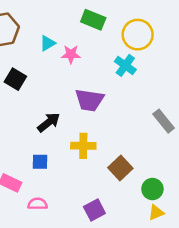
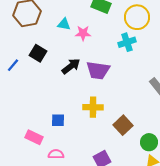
cyan triangle: (47, 43) -> (64, 24), turned 40
cyan cross: (125, 65) -> (127, 42), turned 36
black arrow: (49, 122) -> (71, 66), moved

